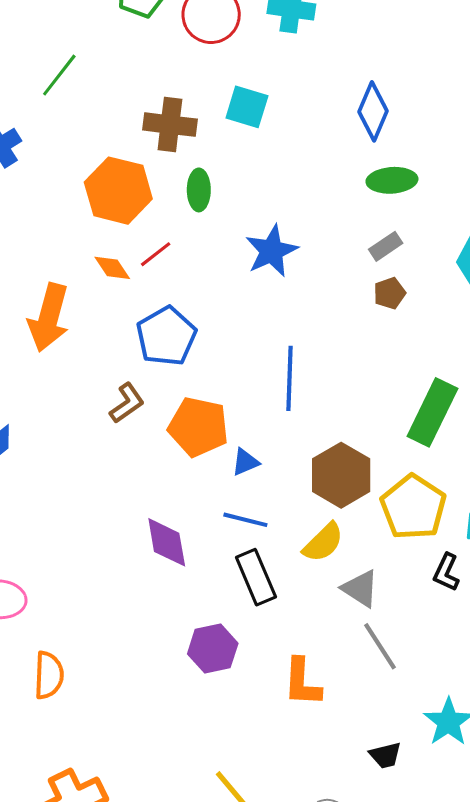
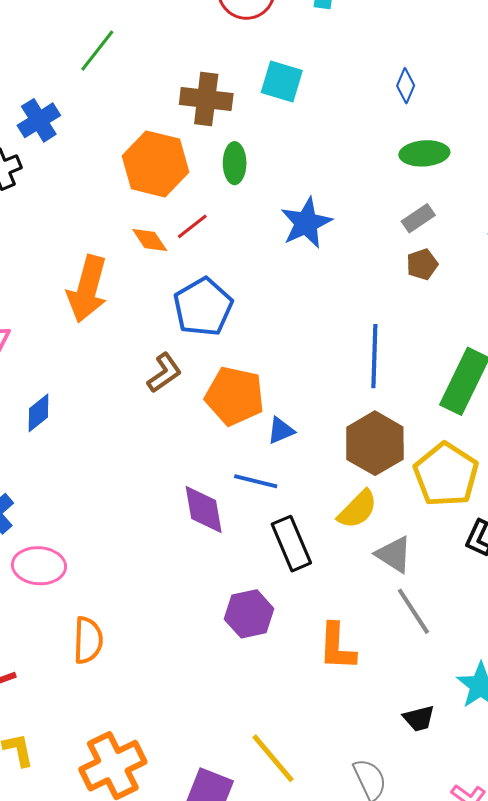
blue diamond: (373, 111) -> (406, 86), size x0.6
blue line: (289, 378) -> (374, 356), moved
blue line: (245, 520) -> (256, 481), moved

